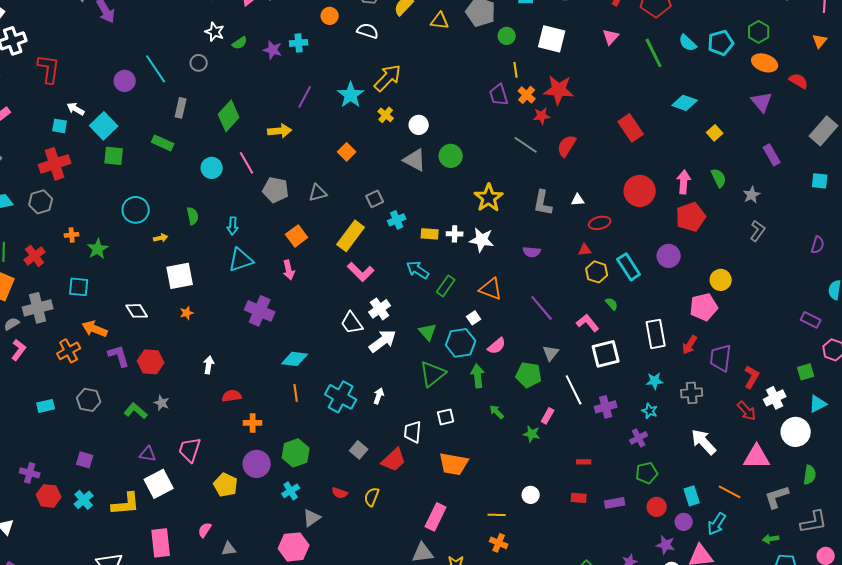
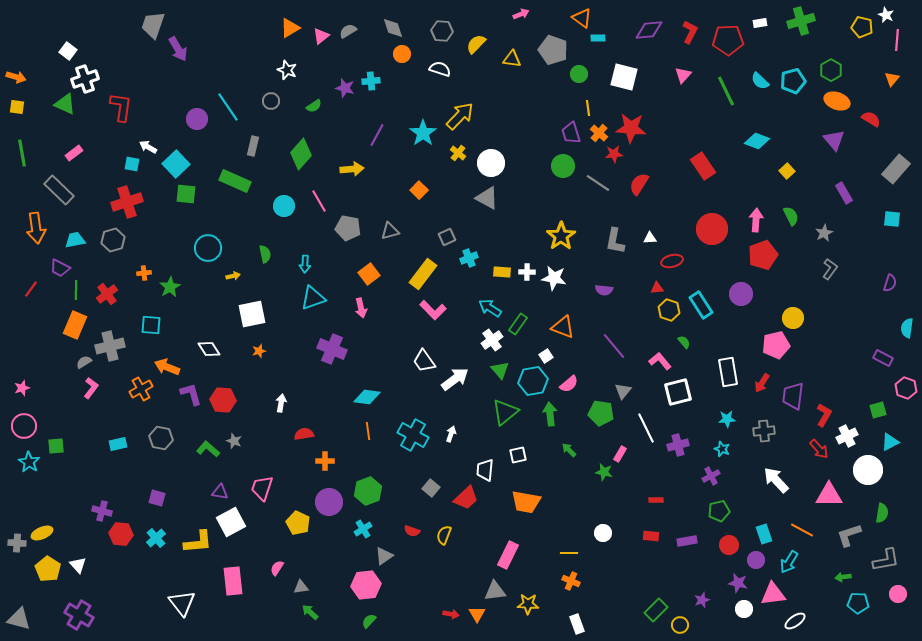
green semicircle: (240, 43) -> (314, 106), moved
white circle: (419, 125) -> (491, 163), size x1.4
green rectangle: (163, 143) -> (235, 181), size x1.4
green circle: (451, 156) -> (563, 166), moved
white cross: (380, 309) -> (492, 340), moved

